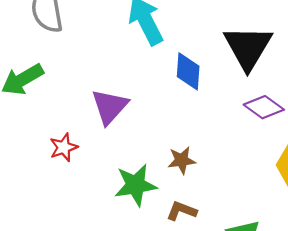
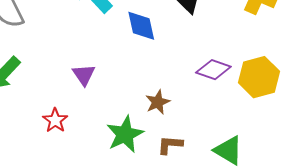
purple triangle: (110, 107) -> (84, 75), size x0.7
purple diamond: (264, 107) -> (213, 70), moved

